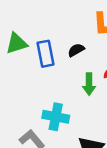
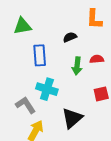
blue rectangle: (46, 54) -> (40, 55), moved

